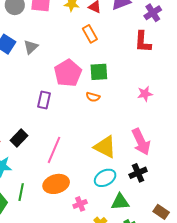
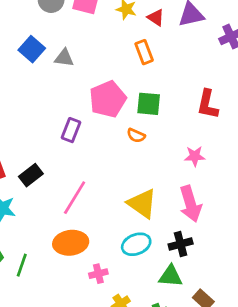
red L-shape: (143, 42) -> (208, 104), moved
gray triangle: (31, 47) -> (64, 58), turned 42
pink star: (145, 94) -> (195, 156), moved
green line: (21, 192) -> (22, 265), moved
green triangle: (120, 202) -> (170, 276), moved

